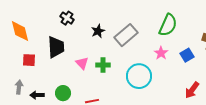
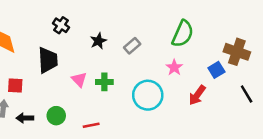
gray rectangle: (126, 35) -> (132, 46), size x0.6
blue square: (187, 55) -> (216, 70), moved
red square: (29, 60) -> (15, 86), moved
red arrow: (192, 90) -> (197, 95), moved

